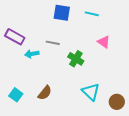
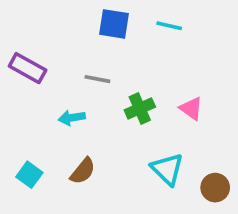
pink triangle: (104, 42) -> (191, 109), moved
cyan arrow: (32, 54) -> (72, 118), moved
green cross: (76, 59) -> (140, 109), turned 35

